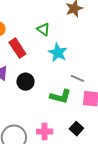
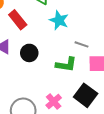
black square: (76, 129) -> (86, 95), size x1.6
pink cross: (45, 132) -> (54, 102), turned -35

